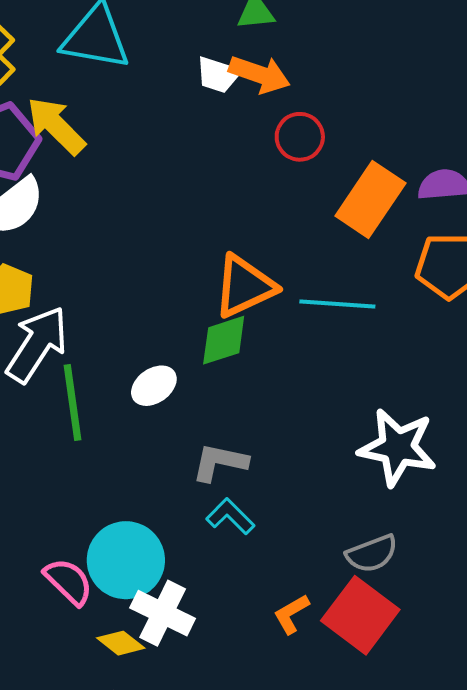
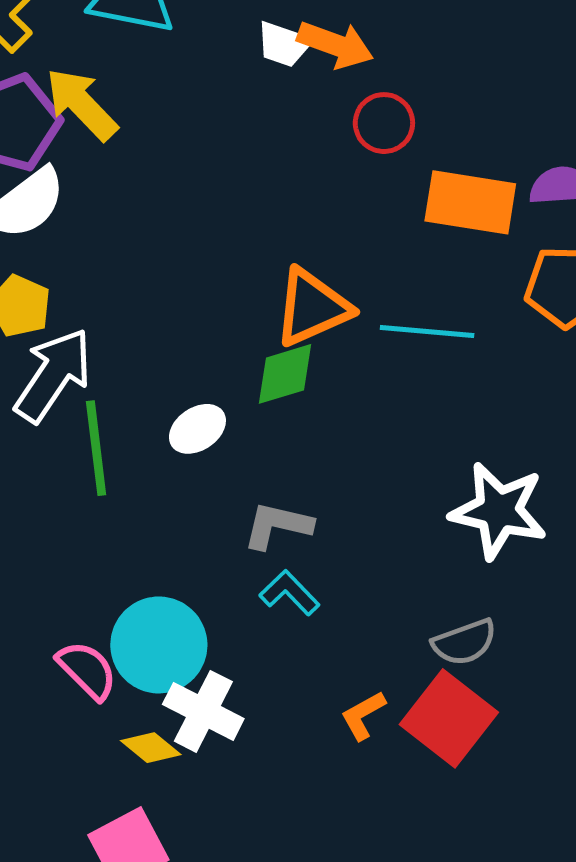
orange rectangle: (370, 200) -> (470, 202), turned 64

